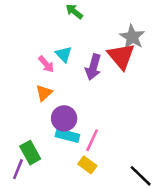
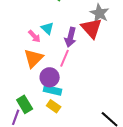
orange triangle: (44, 93) -> (33, 58), size x1.5
pink line: (92, 140) -> (64, 58), moved
yellow rectangle: (87, 165) -> (54, 106), moved

